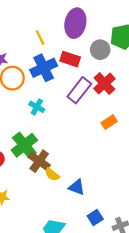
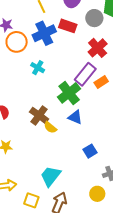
purple rectangle: (79, 90) -> (85, 74), moved
green cross: (24, 145) -> (69, 93), moved
blue triangle: (77, 187) -> (75, 117), moved
blue square: (95, 217) -> (90, 151), moved

